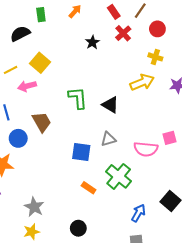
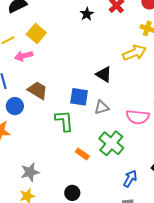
green L-shape: (78, 98) -> (64, 121), moved
brown trapezoid: (42, 122) -> (38, 90), turned -30
blue square: (81, 152) -> (79, 97), moved
gray star: (34, 207) -> (30, 172), turned 30

